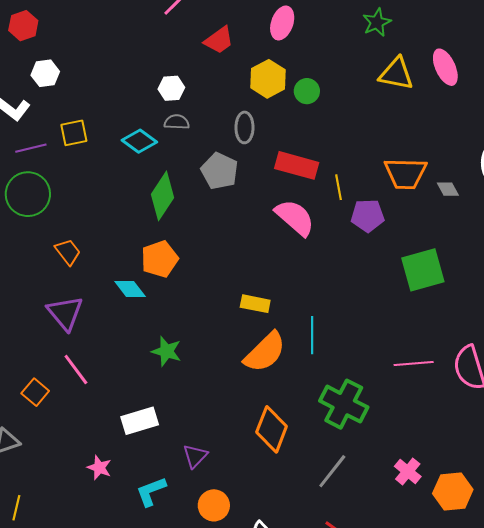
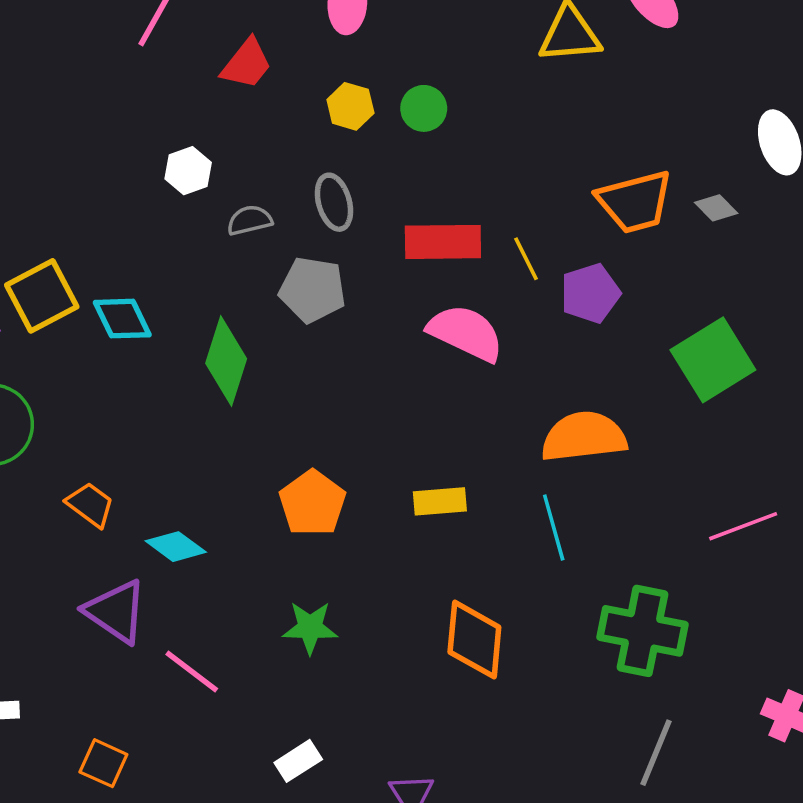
yellow hexagon: (268, 79) -> (350, 106), size x0.7
gray semicircle: (177, 122) -> (250, 220), moved
yellow square: (74, 133) -> (42, 296), size x1.4
cyan diamond: (139, 141) -> (122, 319), moved, turned 44
orange pentagon: (160, 259) -> (312, 503), moved
cyan diamond: (130, 289) -> (176, 547), moved
orange semicircle: (265, 352) -> (584, 437), moved, turned -126
pink line: (76, 369) -> (192, 671), moved
white rectangle: (140, 421) -> (298, 761), size x0.7
orange diamond: (272, 429) -> (474, 640), moved

